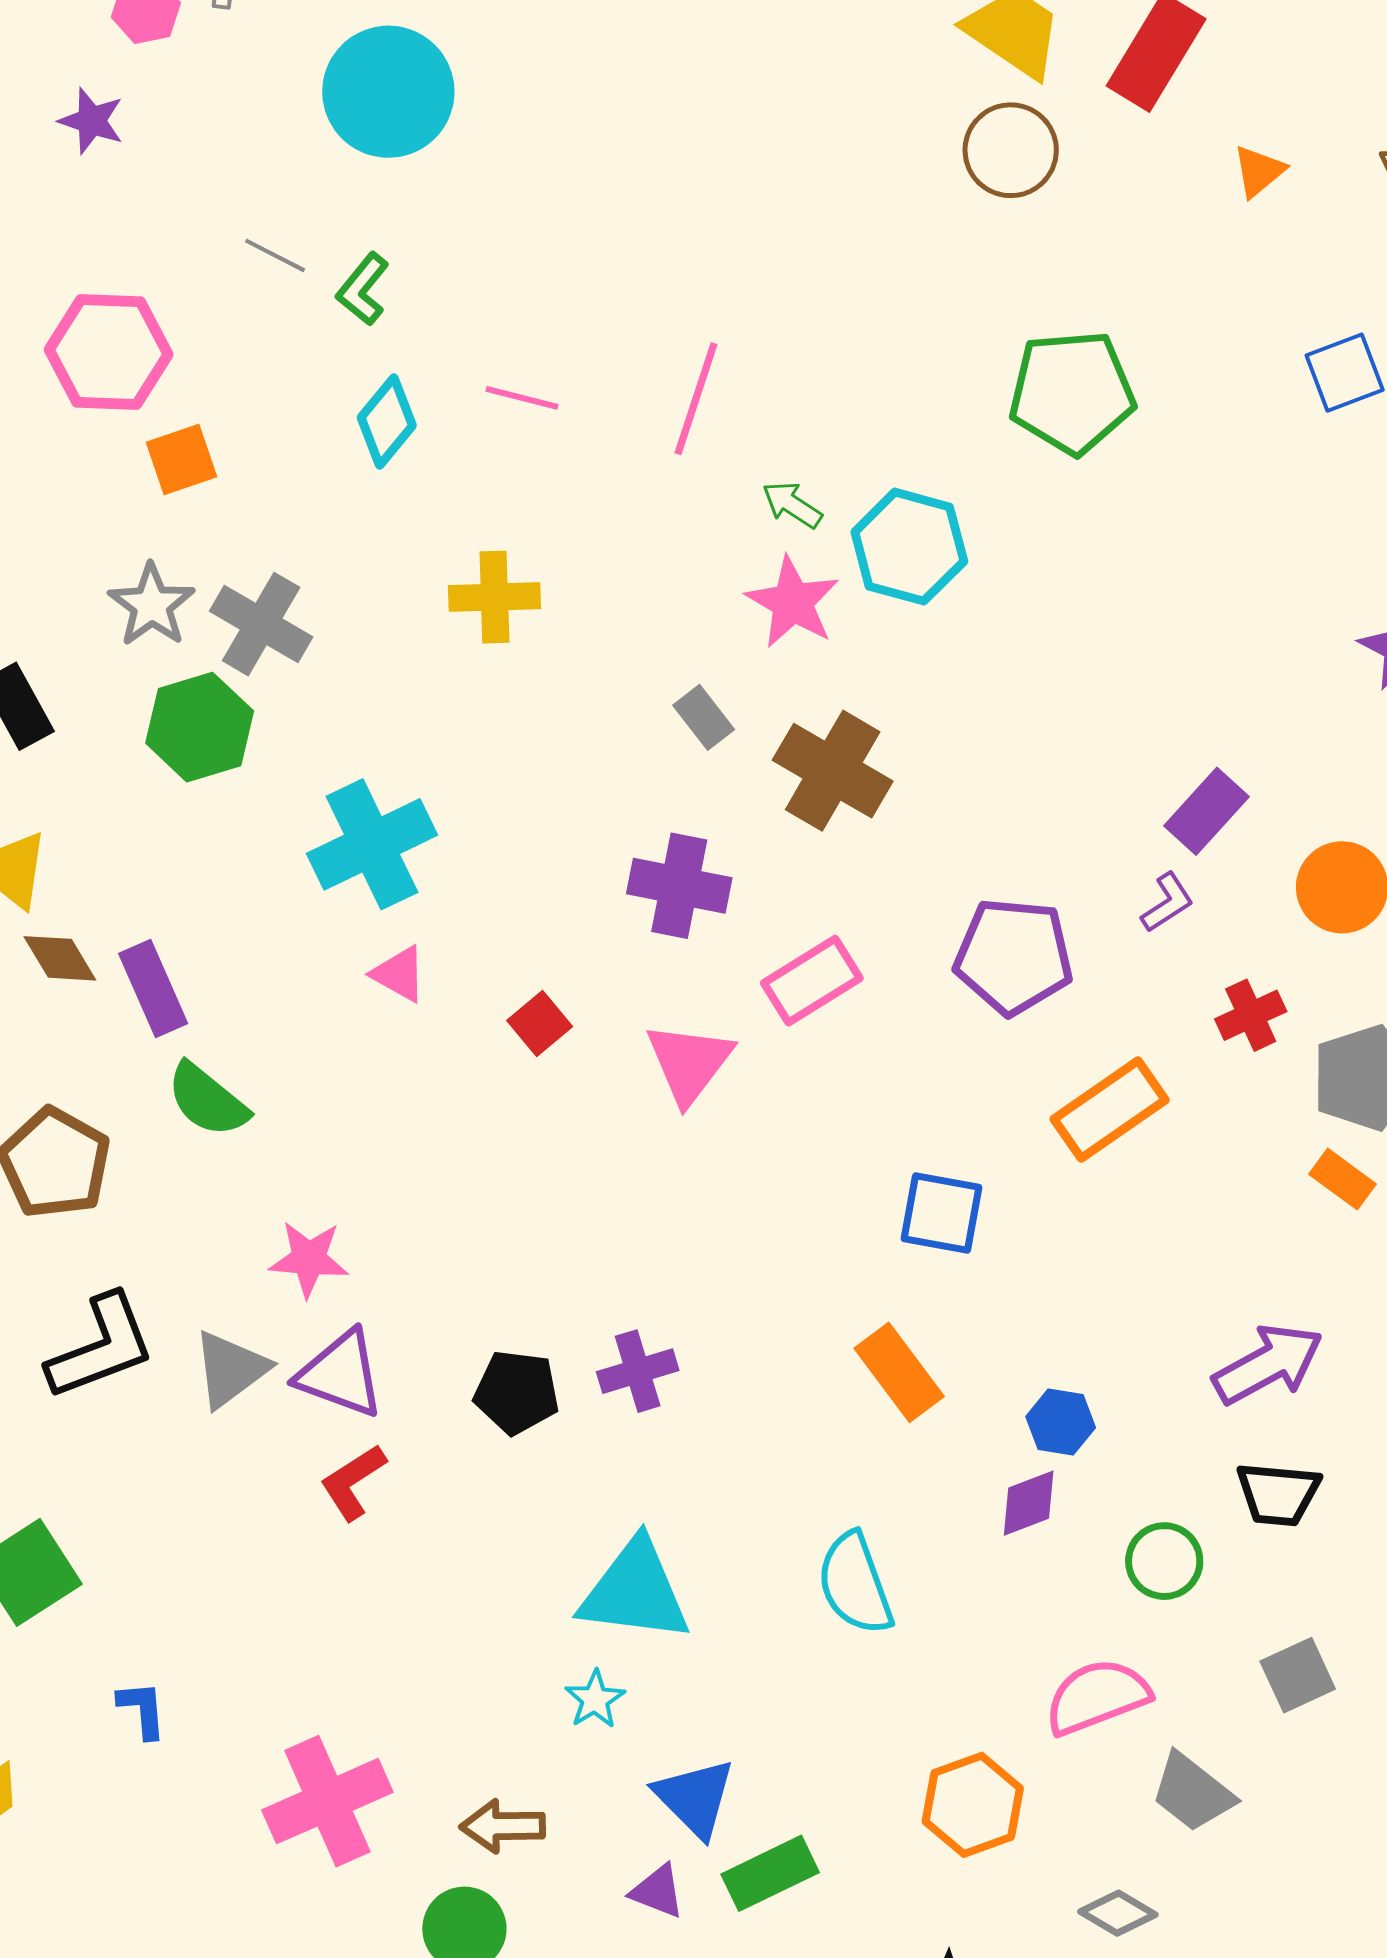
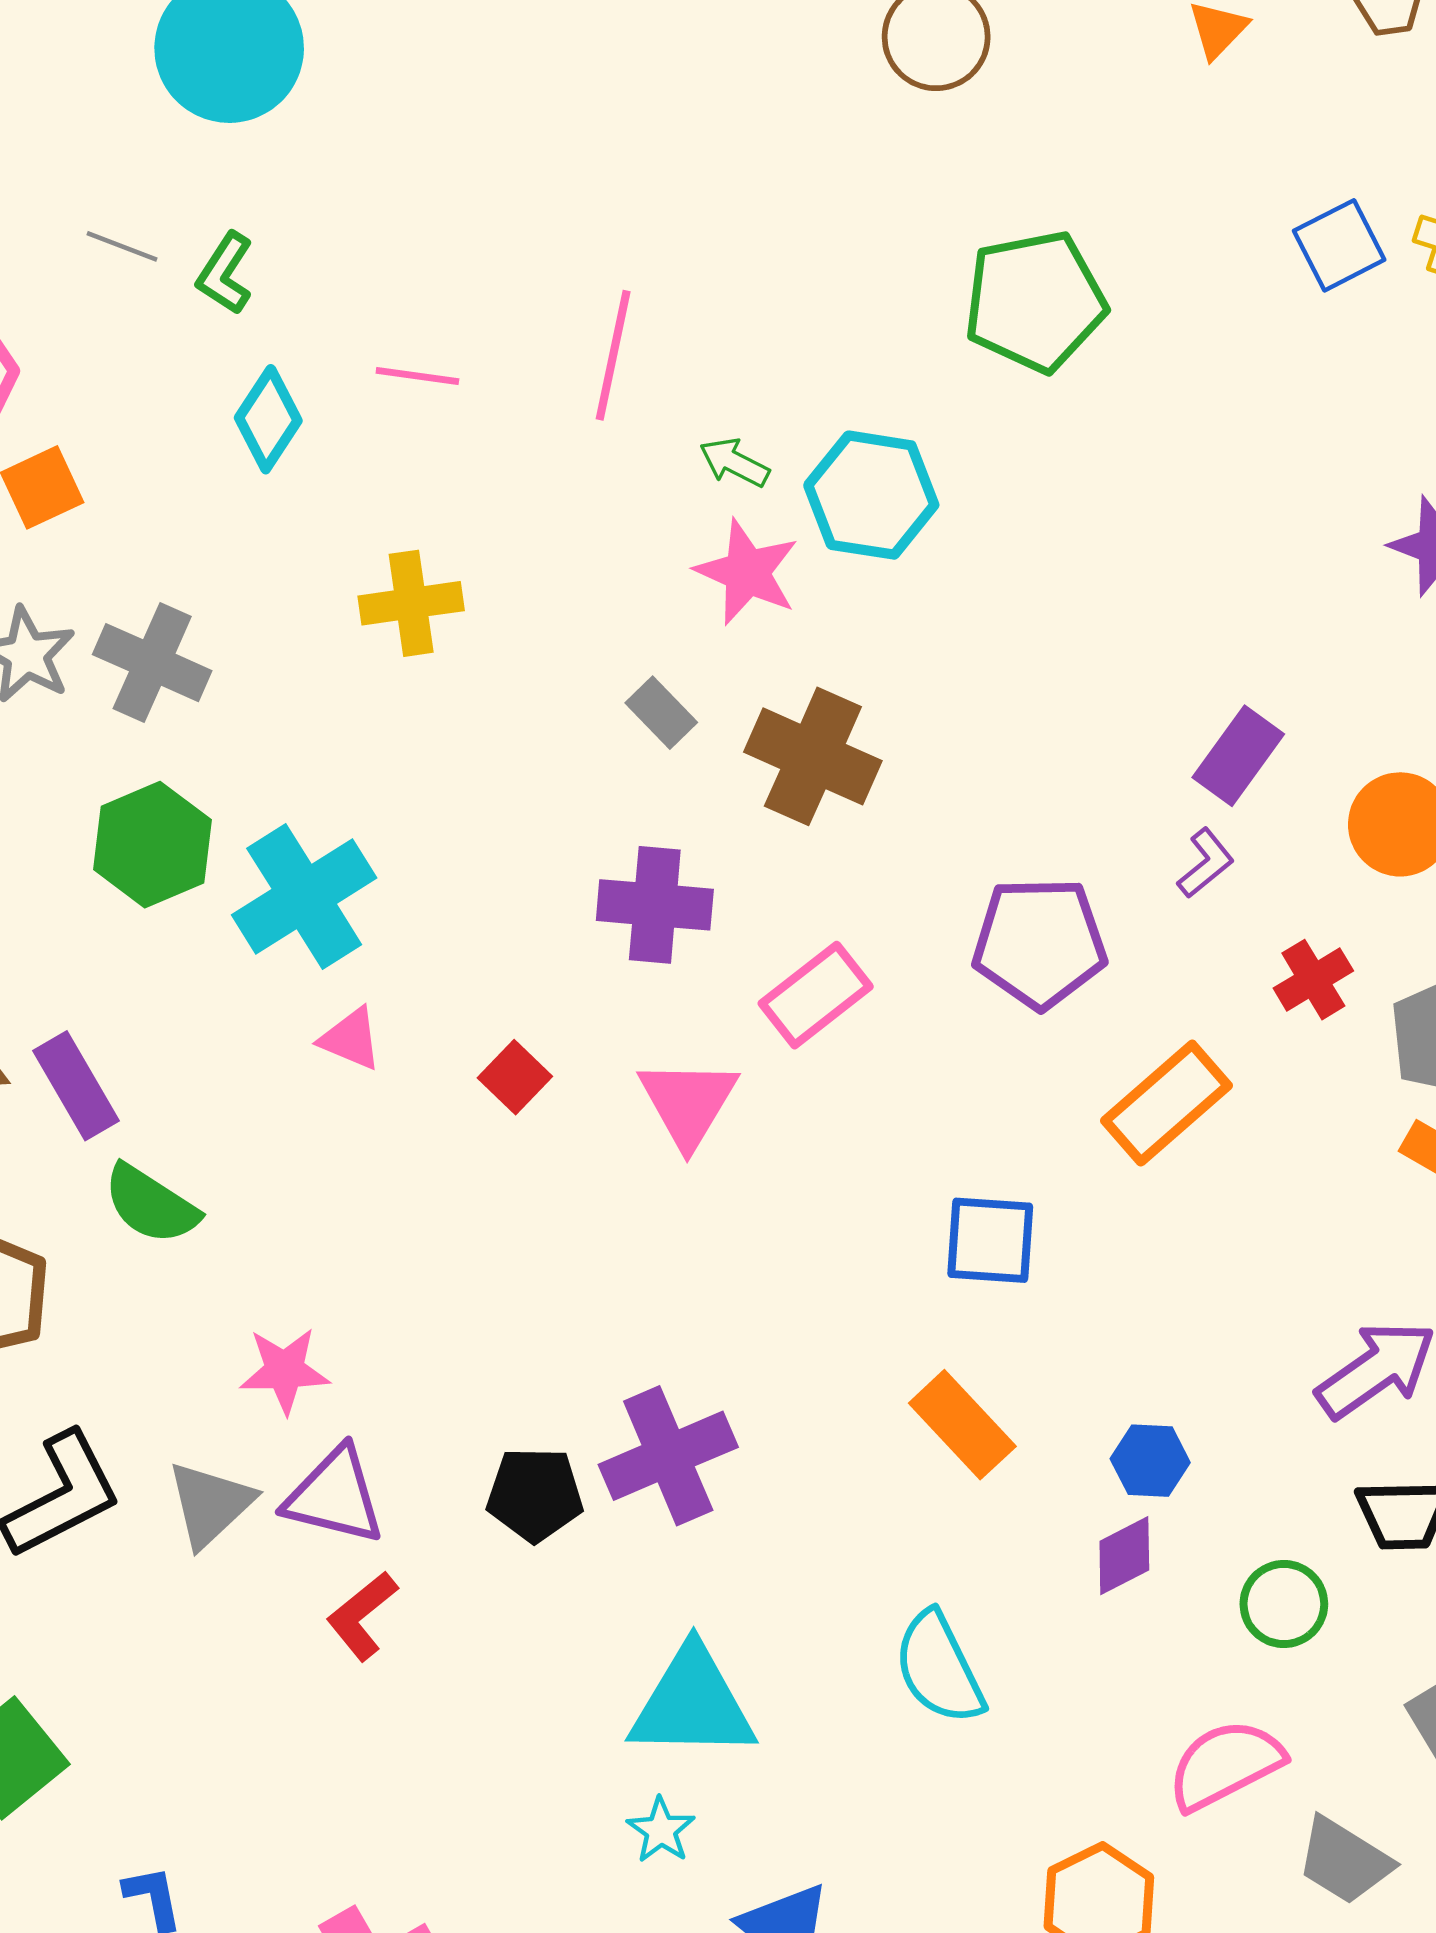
green hexagon: (200, 727) -> (152, 845), moved
purple cross: (638, 1371) -> (668, 1456), size x1.5

